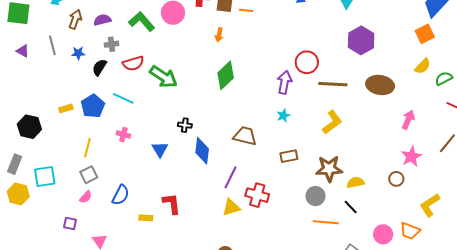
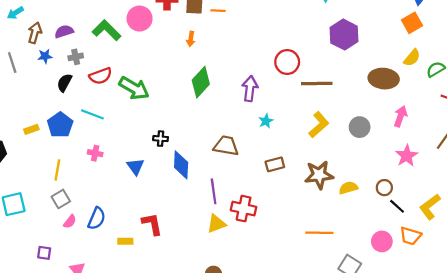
blue star: (78, 53) -> (45, 56), moved
purple arrow: (284, 82) -> (250, 89), moved
brown ellipse: (380, 85) -> (384, 79), moved
purple line: (231, 177) -> (214, 191), turned -30
brown circle: (396, 179) -> (384, 188), moved
gray circle: (316, 196) -> (360, 127), moved
pink semicircle: (86, 197) -> (70, 222), moved
black line: (351, 207) -> (397, 206), moved

